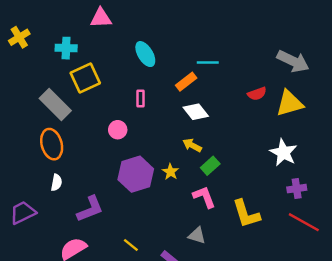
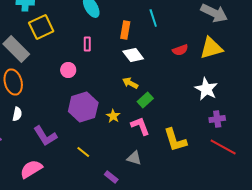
cyan line: (208, 62) -> (153, 18), moved, turned 72
orange rectangle: (186, 82) -> (125, 30), turned -42
red semicircle: (257, 94) -> (180, 50), moved
yellow star: (171, 172) -> (113, 116), moved
purple L-shape: (90, 209) -> (45, 136), turned 80
yellow line: (131, 245) -> (83, 152), moved

